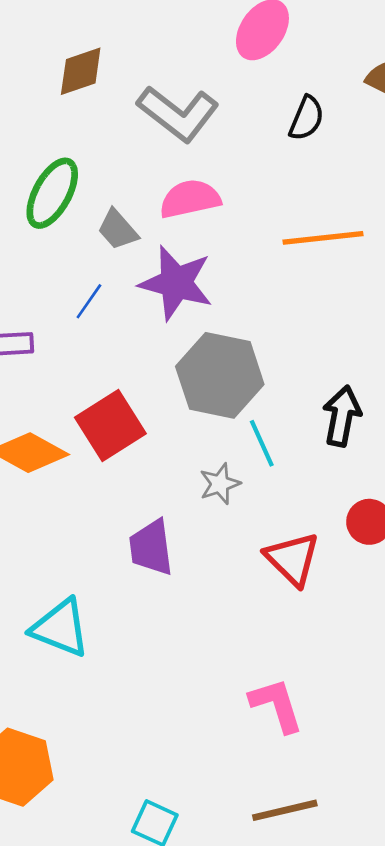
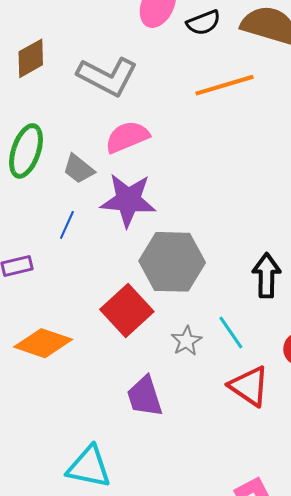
black semicircle: (306, 118) -> (203, 23), moved, turned 56
orange line: (323, 238) -> (224, 85), moved
red square: (110, 425) -> (127, 311), moved
cyan line: (262, 443) -> (231, 332), moved

